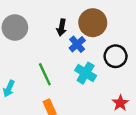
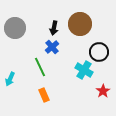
blue cross: (77, 44) -> (52, 47), moved
cyan cross: (86, 73) -> (84, 70), moved

